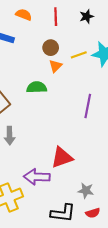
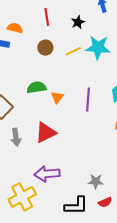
orange semicircle: (24, 15) -> (15, 28), moved
black star: (87, 16) -> (78, 22), moved
orange triangle: (55, 66) -> (57, 97), moved
red triangle: (62, 157) -> (46, 133), moved

